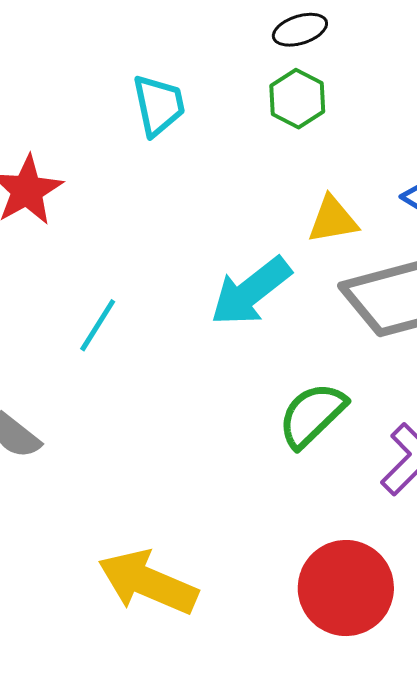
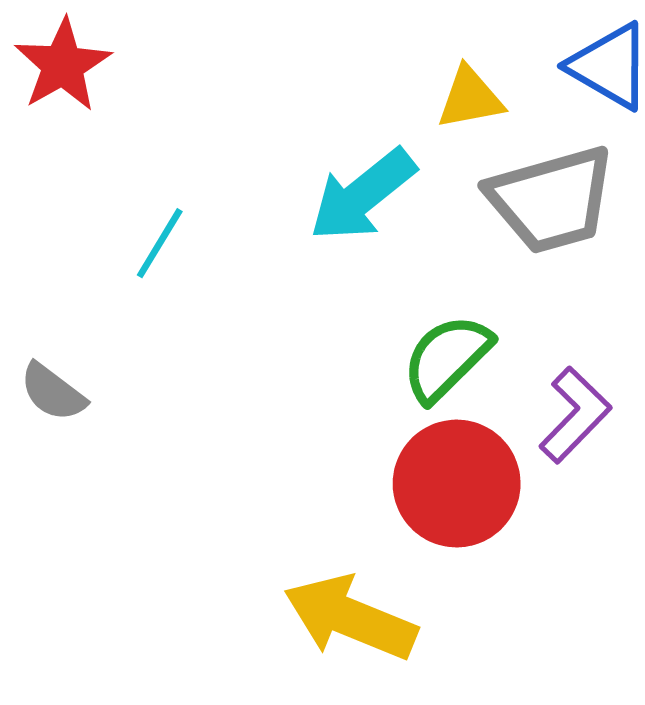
yellow arrow: (148, 582) -> (350, 618), moved
red circle: (346, 588) -> (457, 484), moved

